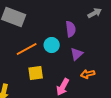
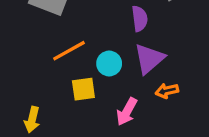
cyan circle: (52, 45) -> (109, 64), moved
purple triangle: (77, 54) -> (149, 59), size x1.5

